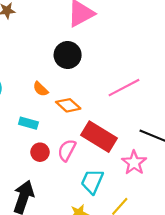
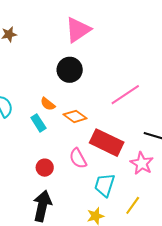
cyan rectangle: (28, 123) -> (38, 123), moved, turned 48
pink semicircle: (67, 150) -> (78, 158), turned -50
red circle: (40, 152) -> (45, 168), moved

